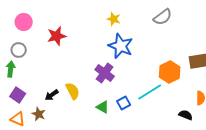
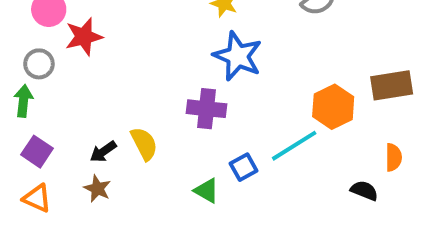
red star: (57, 36) -> (84, 37), moved
purple cross: (105, 73) -> (207, 109), turned -30
green triangle: (103, 107) -> (207, 191), moved
brown star: (39, 114) -> (97, 189), moved

